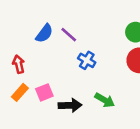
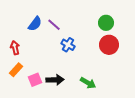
pink square: (44, 92) -> (35, 80), moved
green arrow: (105, 100) -> (88, 83), moved

